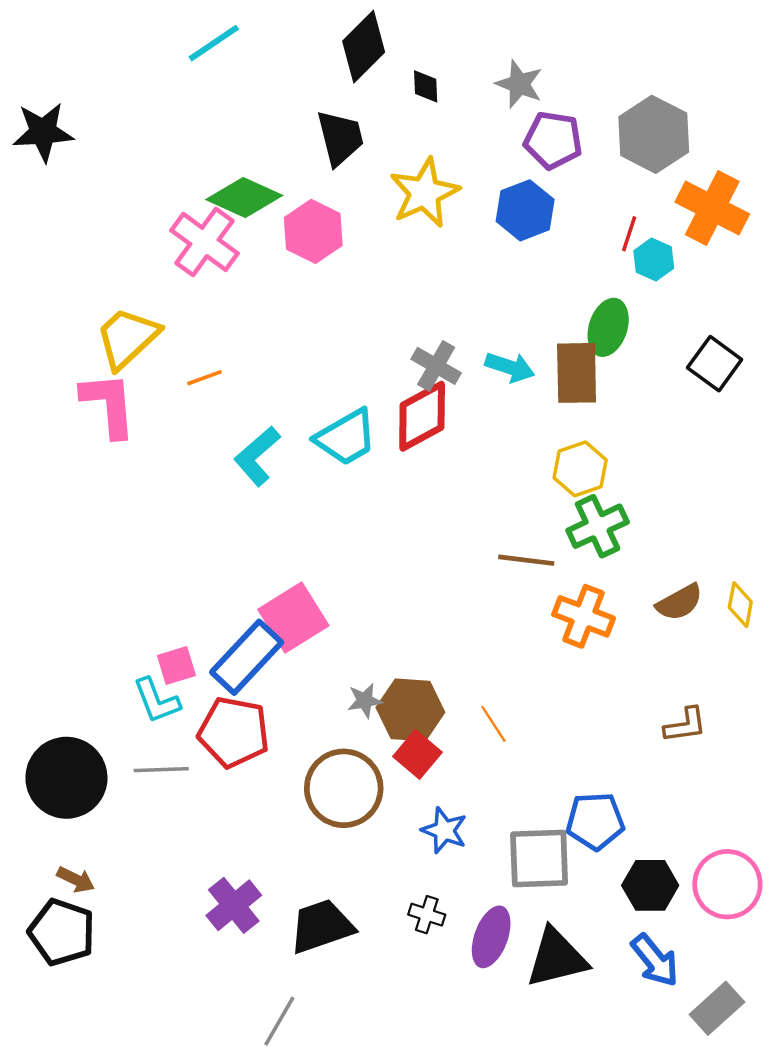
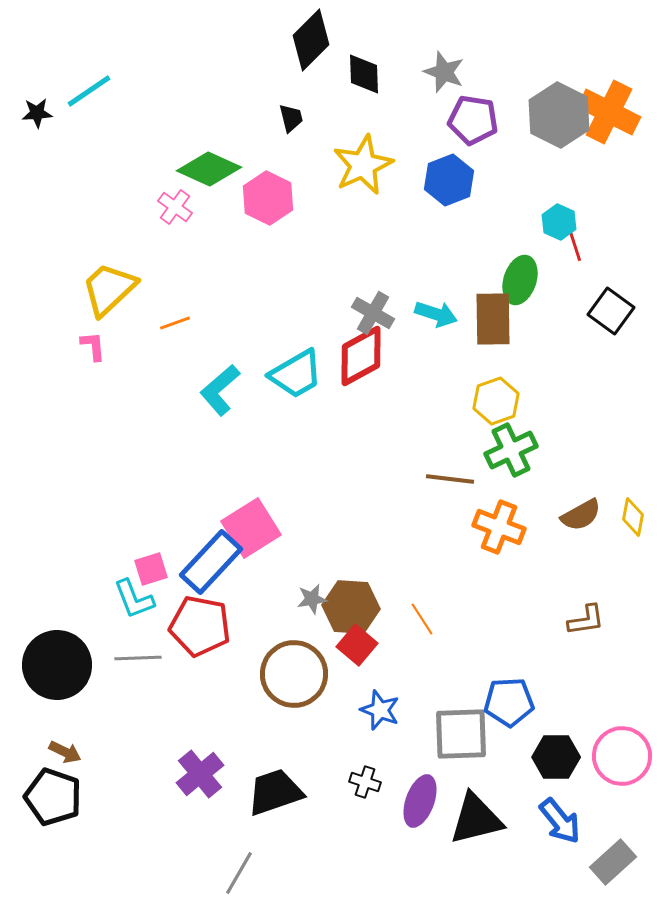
cyan line: (214, 43) -> (89, 91), moved
black diamond: (426, 86) -> (364, 74), size x1.4
black star: (43, 132) -> (37, 113), size x0.6
black trapezoid: (340, 138) -> (291, 118), size x0.6
orange cross: (712, 208) -> (609, 112), moved
red line: (629, 234) -> (575, 246), moved, turned -36
pink cross: (204, 242) -> (175, 207), size x0.6
pink L-shape: (109, 405) -> (93, 346), size x0.5

